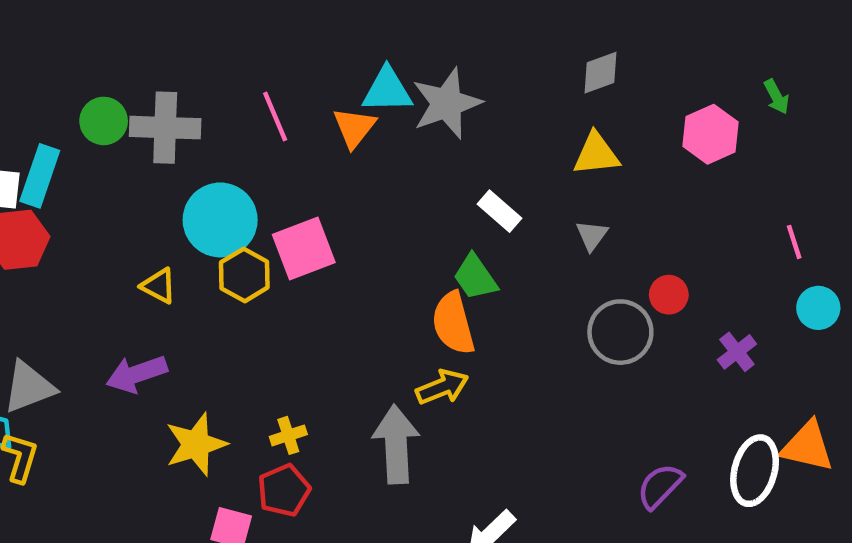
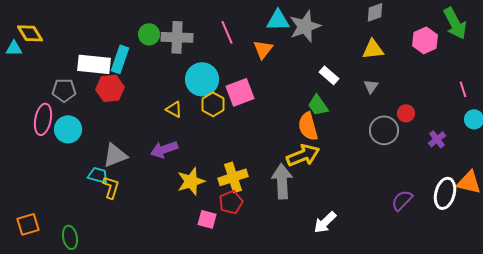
green arrow: (777, 97) -> (455, 23), size x2.0
orange triangle: (354, 128) -> (263, 49), moved
yellow arrow: (442, 387) -> (303, 155), size x1.4
yellow cross: (288, 435) -> (233, 177), size x1.8

